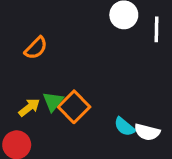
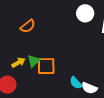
orange square: (74, 107) -> (46, 66), turned 36

